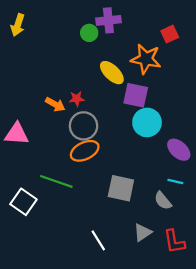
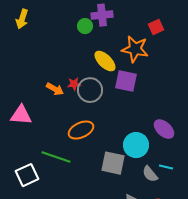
cyan circle: (147, 122) -> (136, 145), moved
gray circle: (84, 126) -> (90, 90), moved
cyan line: (175, 181) -> (166, 167), moved
white square: (23, 202) -> (27, 175), turned 30

